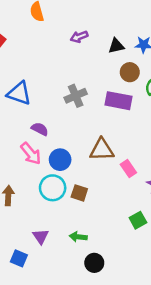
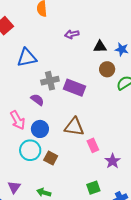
blue triangle: (19, 93) -> (27, 58), moved, turned -40
gray cross: (76, 96) -> (50, 81), moved
purple rectangle: (119, 101) -> (74, 88), moved
purple semicircle: (40, 129) -> (37, 100), moved

